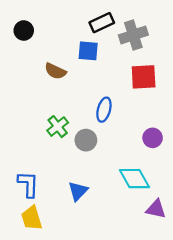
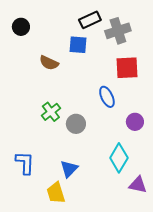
blue ellipse: (104, 110) -> (107, 97), moved, turned -40
cyan diamond: (134, 179) -> (119, 158), turned 60
yellow trapezoid: (32, 218) -> (56, 193), moved

